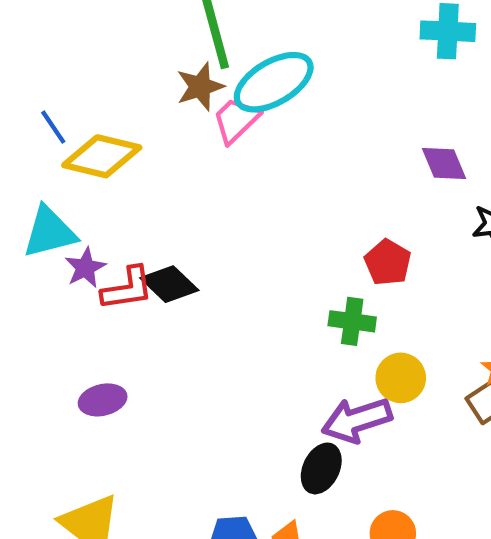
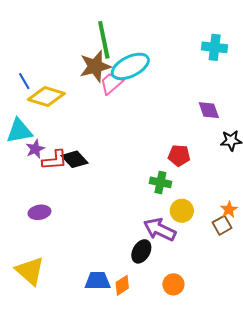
brown star: (200, 87) -> (95, 66), size x1.4
red pentagon: (388, 262) -> (179, 155), turned -30
purple arrow: (357, 420) -> (160, 229), turned 40

